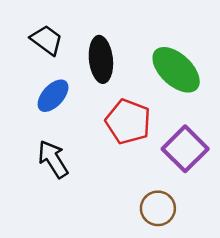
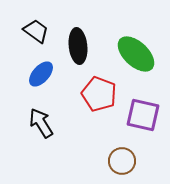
purple square: (185, 149) -> (143, 115), turned -32

